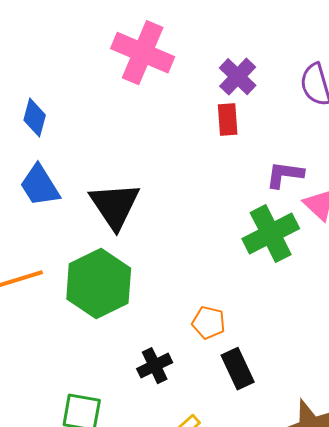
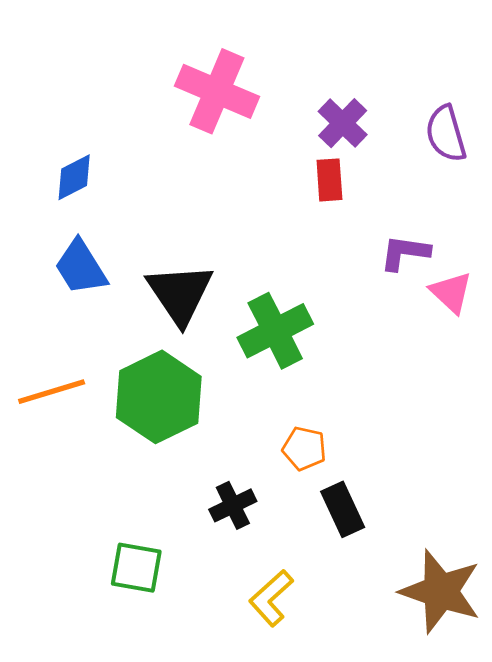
blue diamond: (35, 118) -> (74, 177), turned 48
green cross: (271, 234) -> (275, 331), moved

